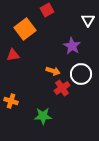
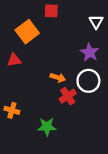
red square: (47, 10) -> (51, 11), turned 32
purple star: (72, 46) -> (90, 52), moved

